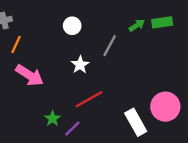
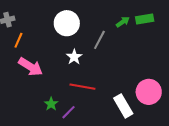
white circle: (72, 26) -> (67, 23), size x1.6
red line: (89, 99) -> (82, 87), turned 40

